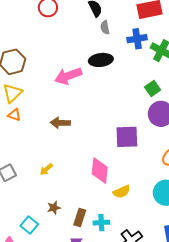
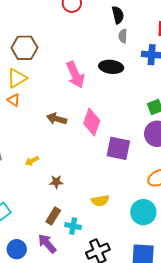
pink arrow: (68, 76) -> (75, 75), turned -108
pink diamond: (100, 171) -> (92, 122), moved
brown star: (54, 208) -> (56, 182), moved

